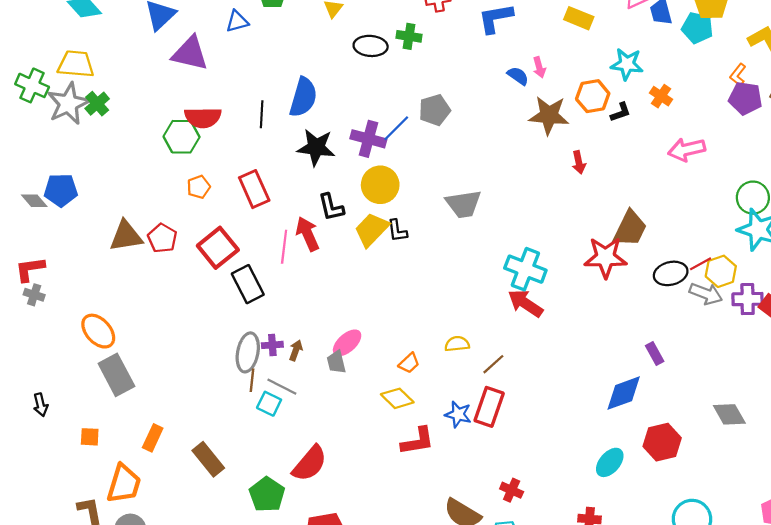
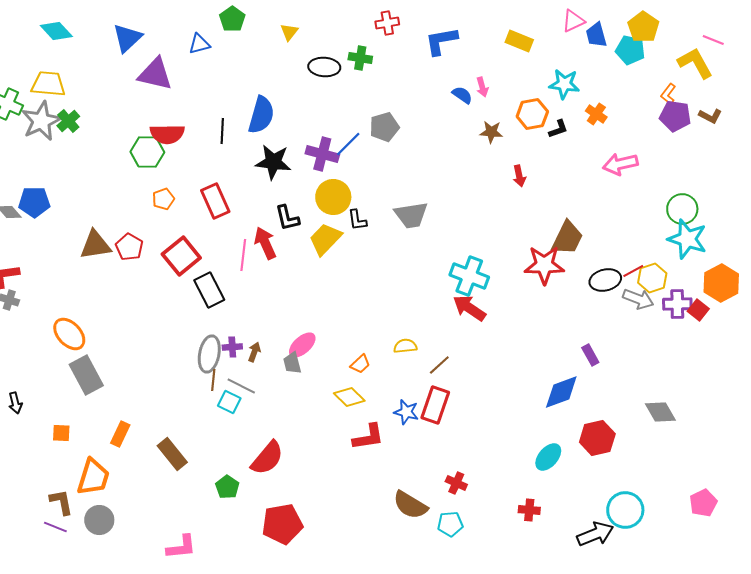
brown star: (549, 115) -> (491, 132), size x0.6
black L-shape: (397, 231) -> (357, 220), moved
green pentagon: (267, 494) -> (227, 487), size x0.7

